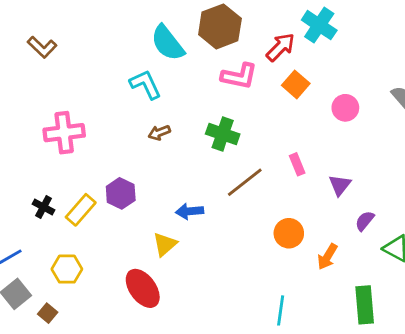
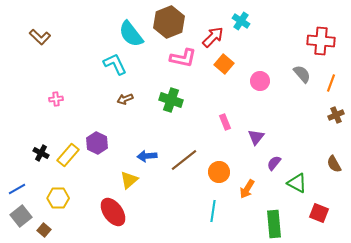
cyan cross: (319, 25) -> (241, 21), size x0.7
pink cross: (64, 133) -> (56, 99), size x0.5
brown line: (245, 182) -> (184, 160), moved
cyan line: (281, 310) -> (213, 211), moved

